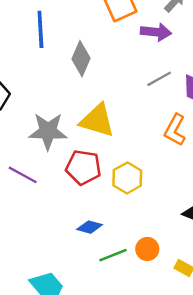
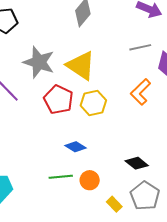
yellow hexagon: (127, 178) -> (93, 103), moved
blue diamond: (90, 227) -> (76, 147), moved

